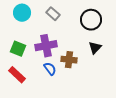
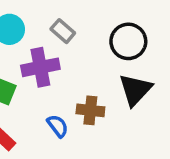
purple cross: (46, 46) -> (40, 67), moved
black triangle: (95, 48) -> (135, 90), size x1.5

